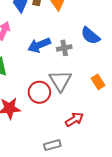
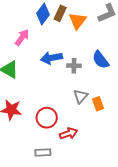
gray triangle: (60, 81) -> (81, 96), moved, size x0.7
red circle: (39, 92) -> (47, 118), moved

